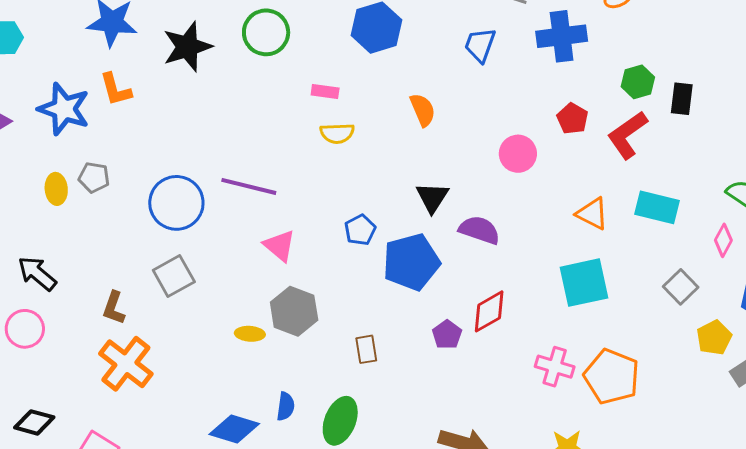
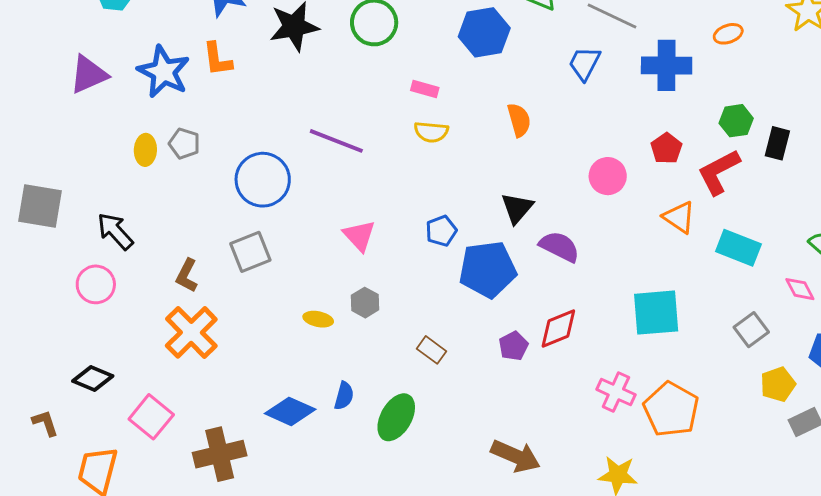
purple line: (249, 186) -> (336, 141), moved
orange triangle: (592, 214) -> (679, 217), moved
pink diamond: (723, 240) -> (800, 289), turned -64
gray hexagon: (294, 311) -> (365, 303), size x0.6
brown rectangle: (366, 349) -> (431, 350), turned -52

